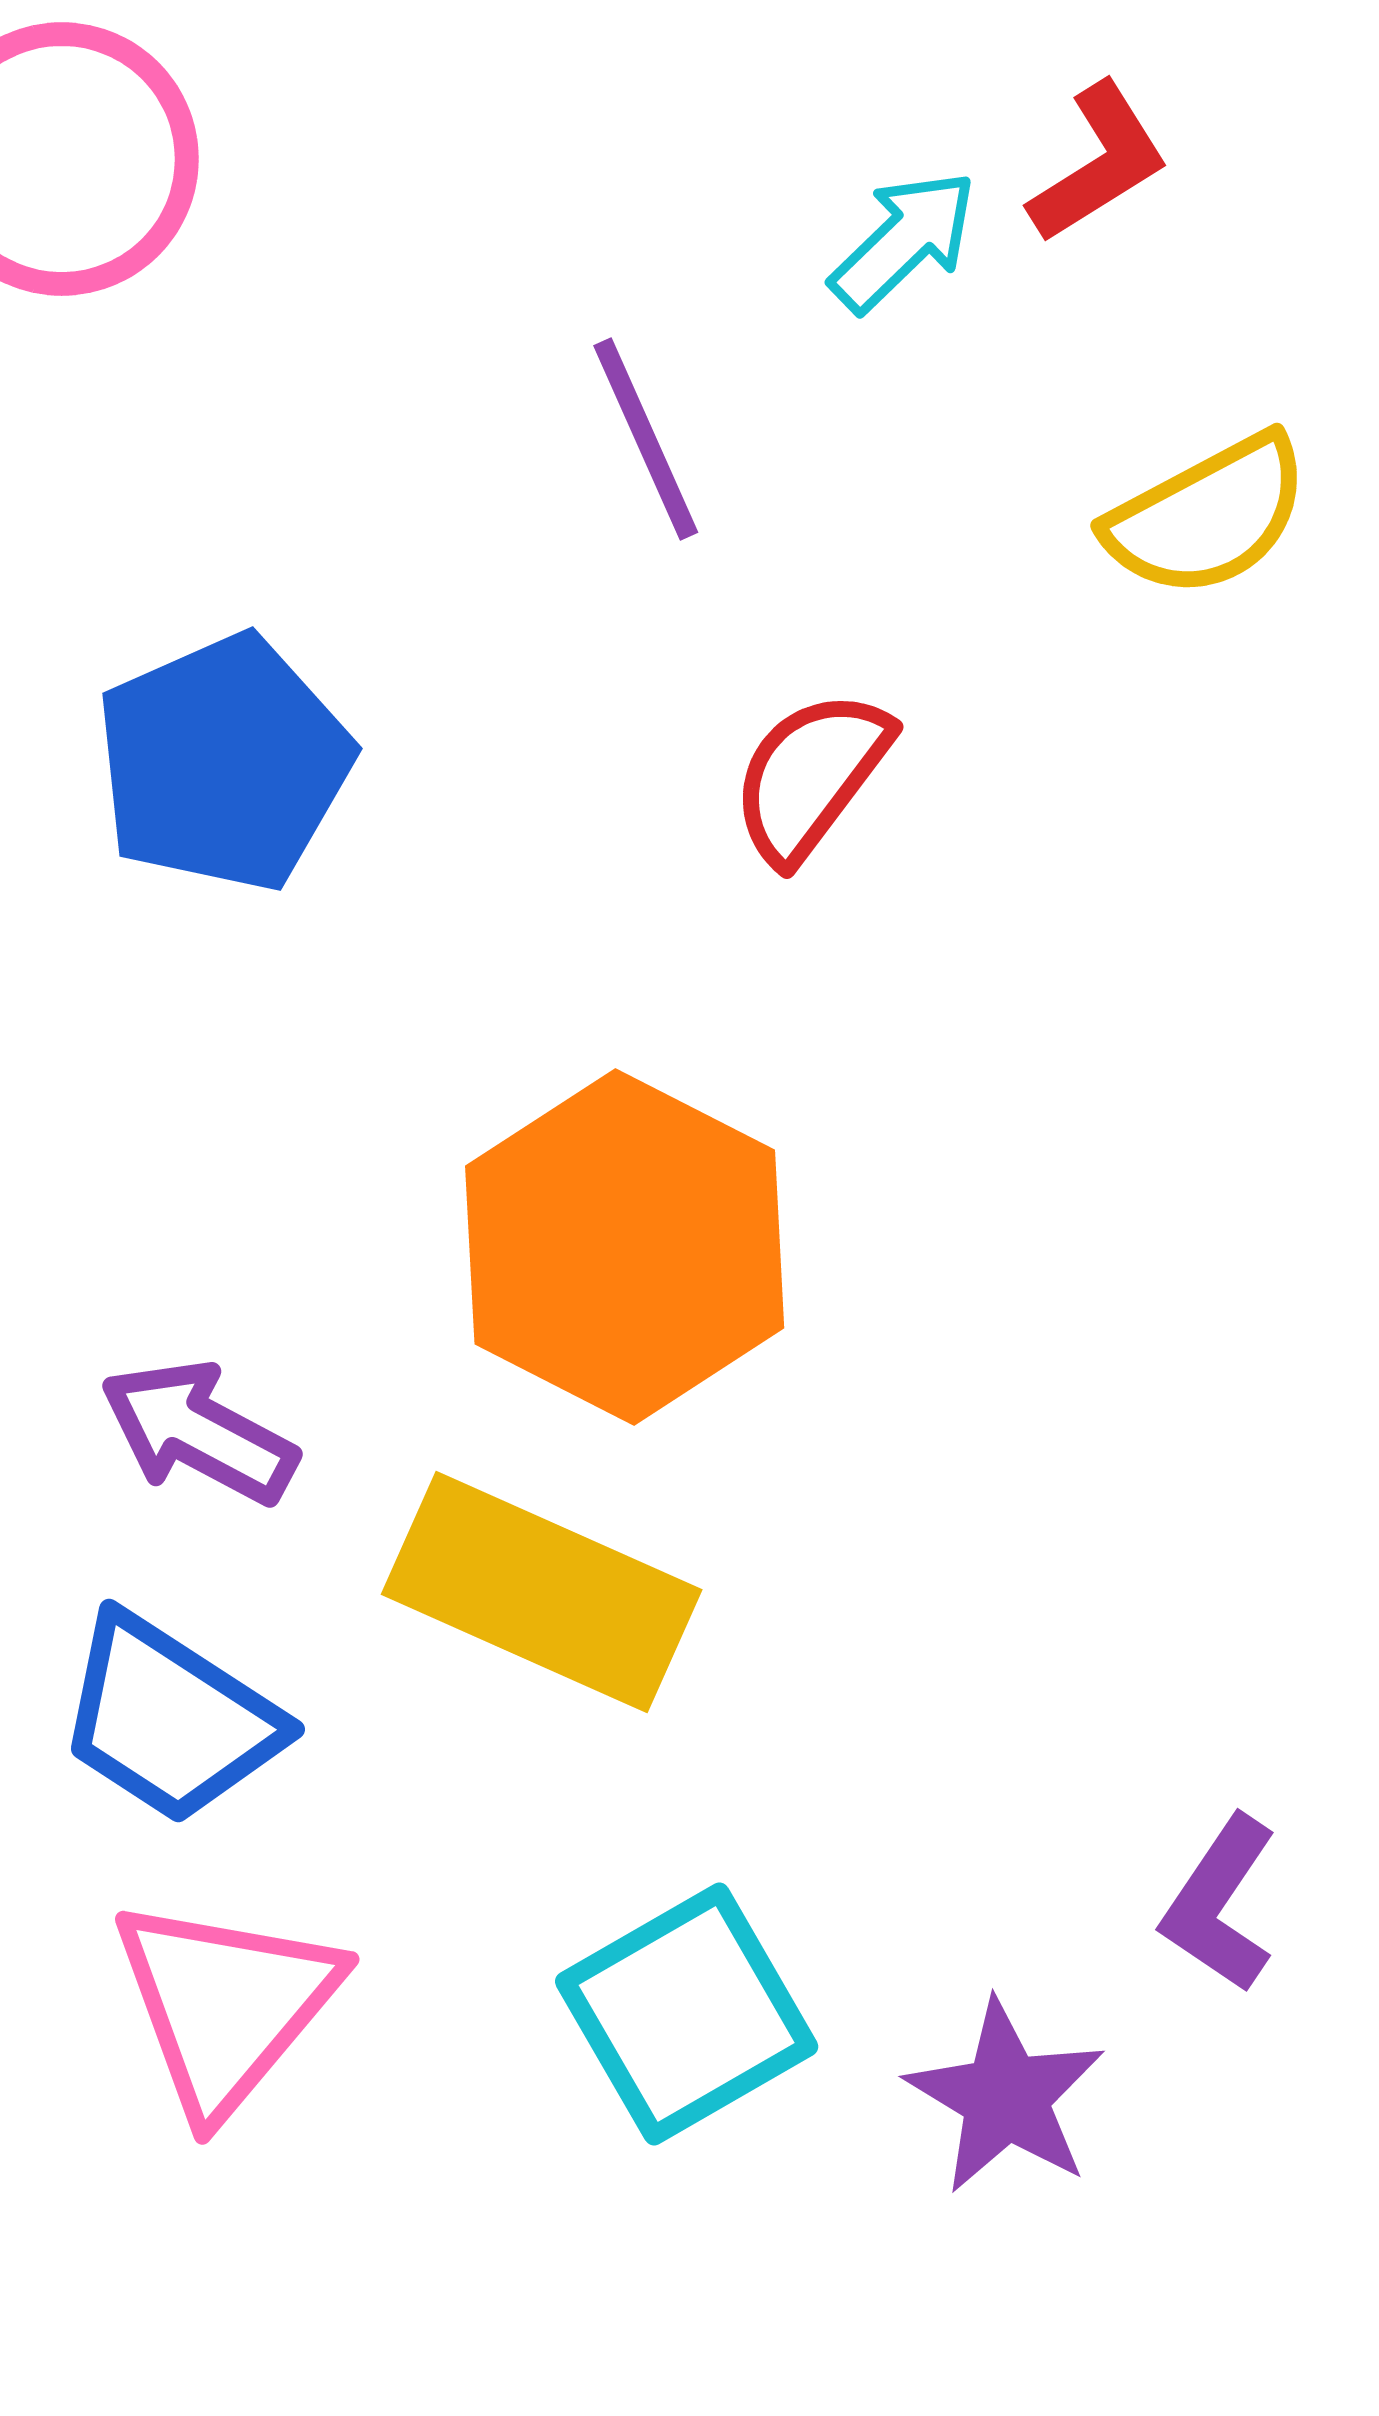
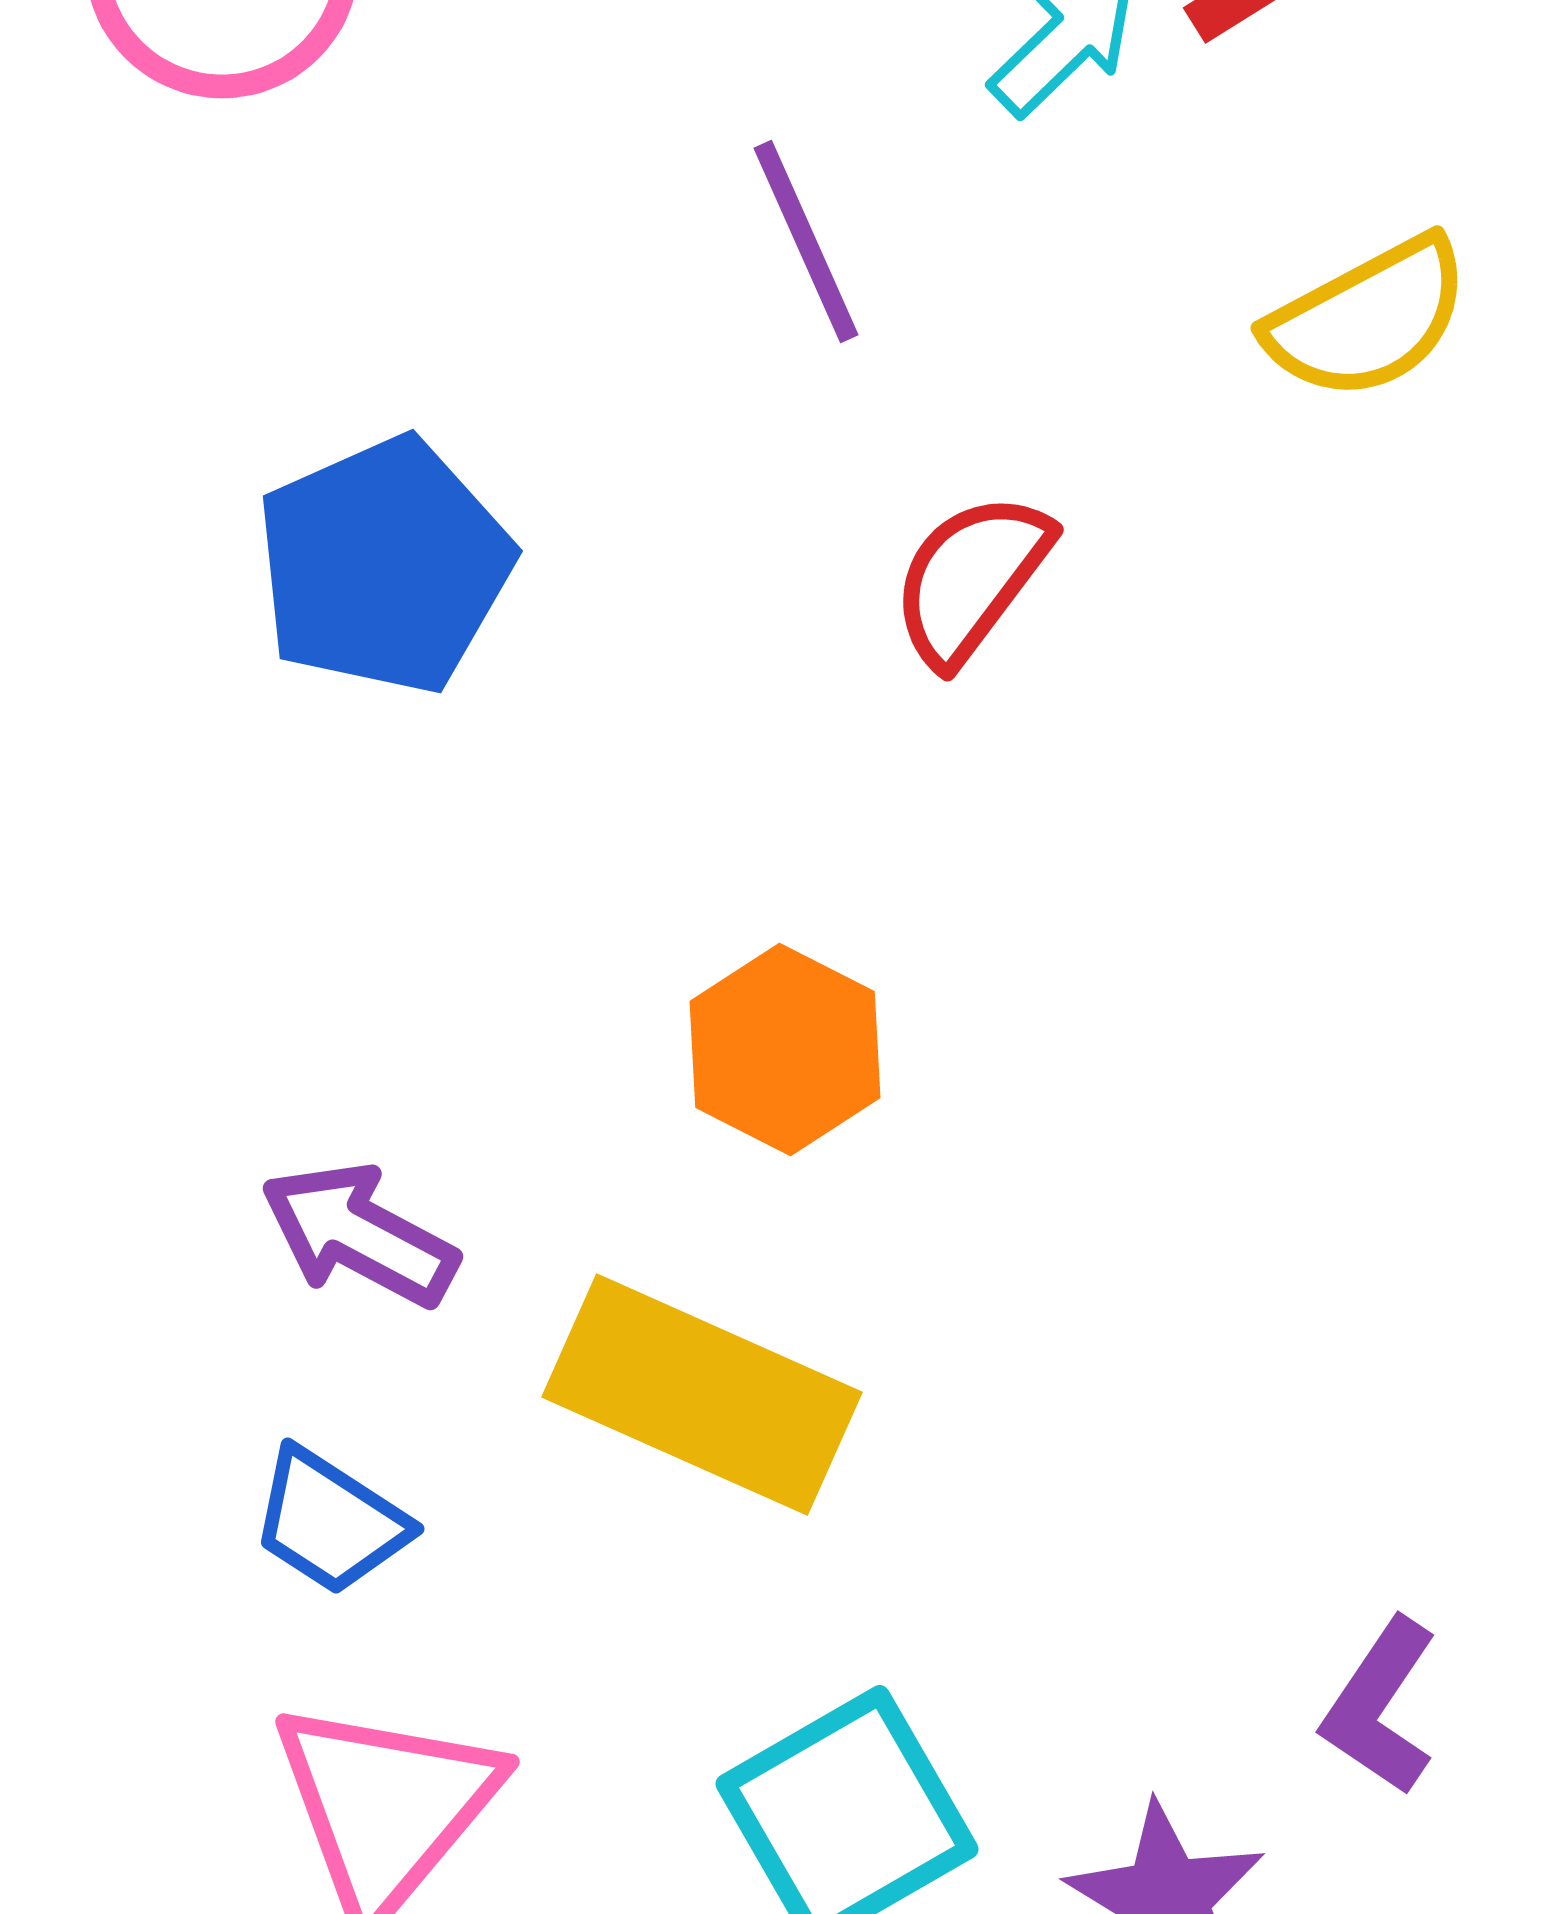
orange hexagon: (625, 1247) -> (785, 1050), size x0.6
blue trapezoid: (170, 1719) -> (330, 1522), size x0.7

